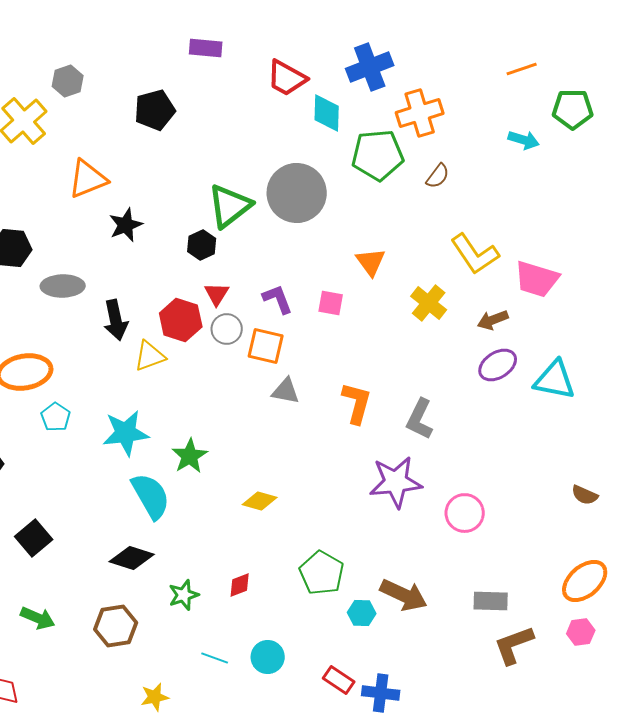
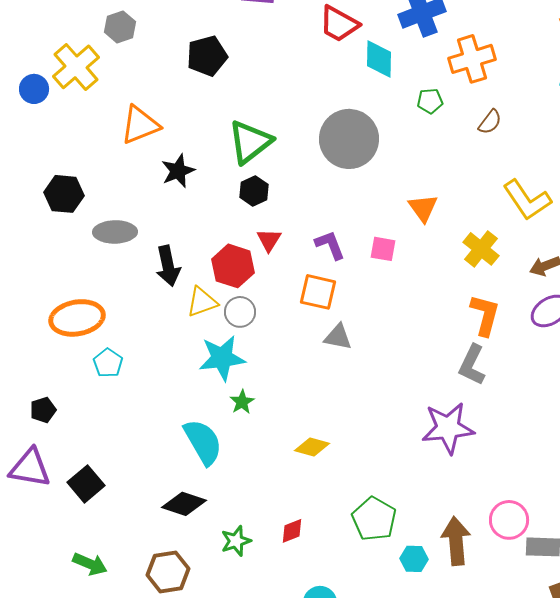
green pentagon: (378, 155) -> (430, 101), size x0.5
green triangle: (230, 206) -> (250, 142), moved
gray circle: (227, 329) -> (240, 312), moved
orange L-shape: (357, 403) -> (485, 315), moved
cyan star: (126, 433) -> (222, 358), moved
green star: (190, 456) -> (242, 402), size x0.7
pink circle: (465, 513) -> (509, 520), moved
brown arrow: (404, 595) -> (456, 541), turned -120

